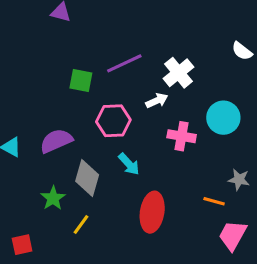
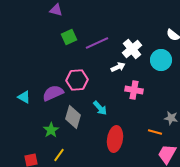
green square: (81, 80) -> (69, 37), moved, turned -35
cyan circle: (223, 118) -> (161, 60), moved
pink hexagon: (113, 121) -> (77, 80), moved
yellow line: (81, 224) -> (59, 155), moved

